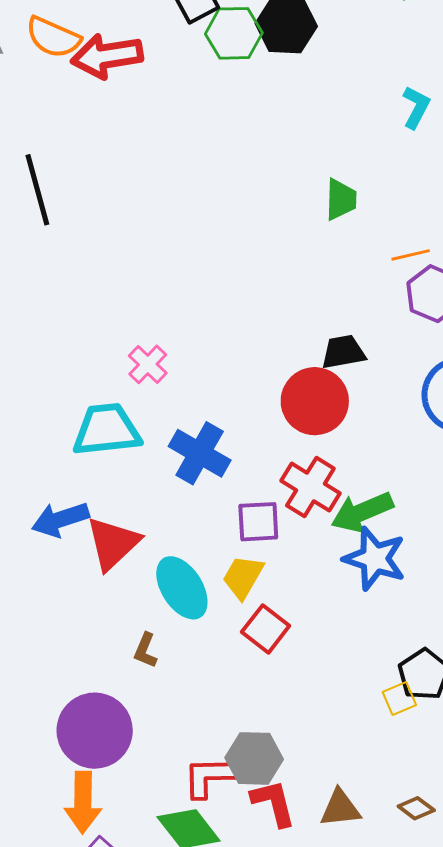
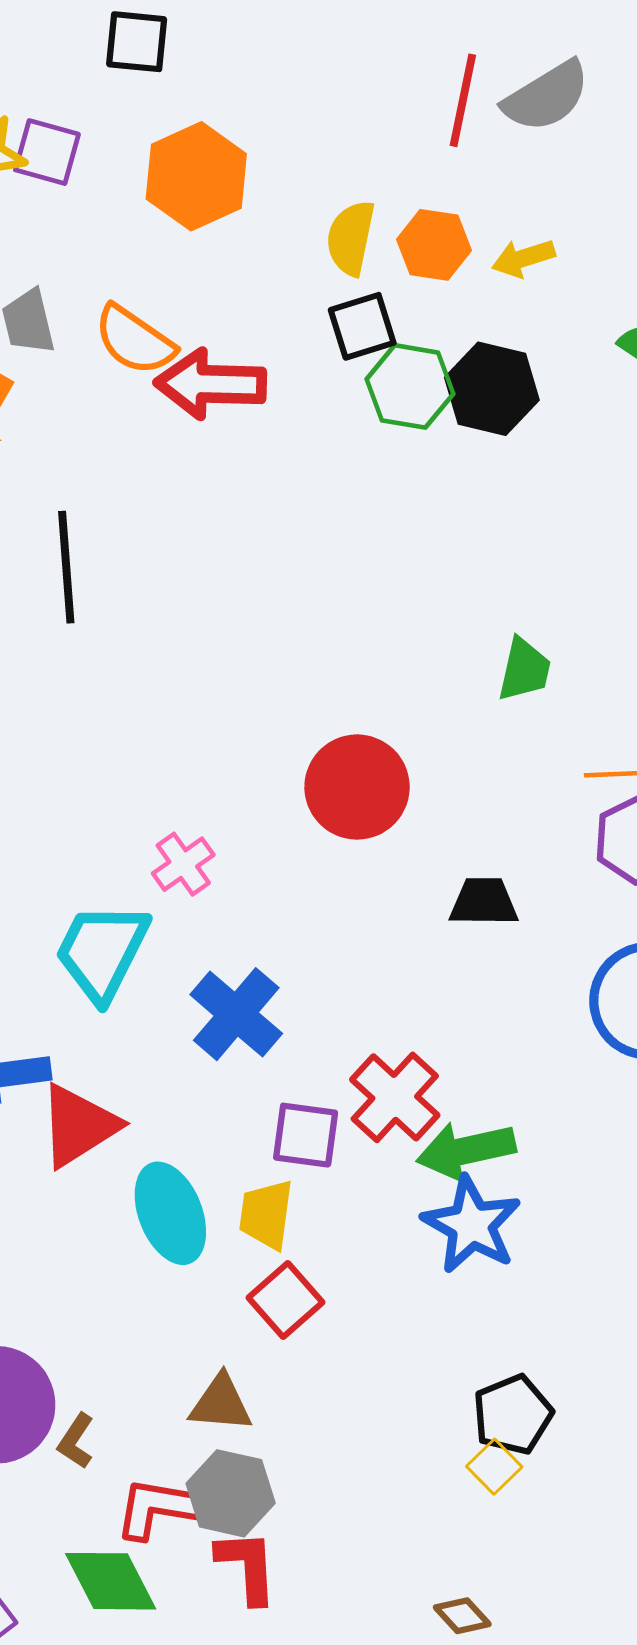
red circle: (315, 401) -> (357, 787), moved
cyan trapezoid: (107, 430) -> (102, 952), turned -68
yellow trapezoid: (243, 577) -> (266, 1214), turned -33
brown L-shape: (145, 650) -> (76, 1441), moved
yellow square: (399, 698) -> (494, 1467), moved, turned -32
brown triangle: (340, 808) -> (221, 1403), moved

